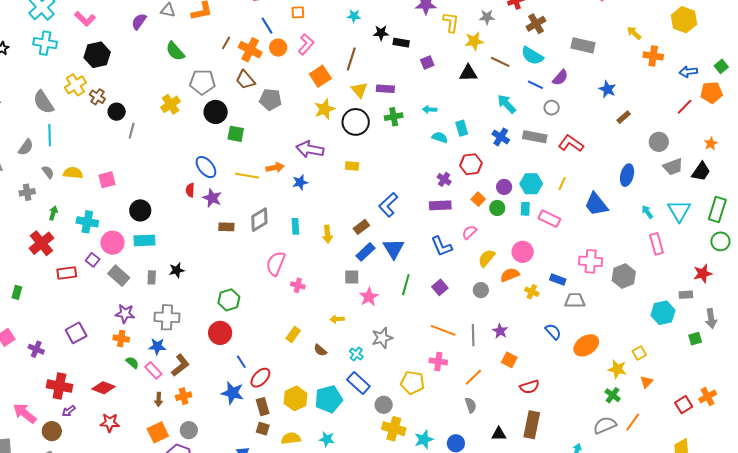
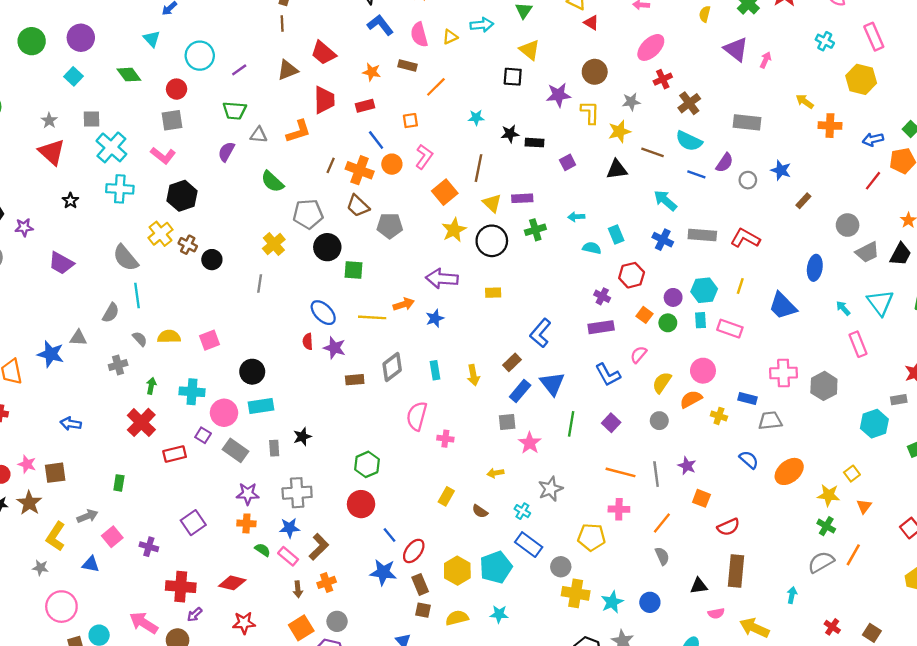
gray circle: (552, 108) -> (748, 180), moved
gray line: (132, 131) -> (260, 283), moved

